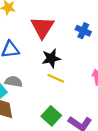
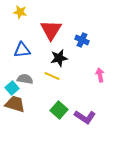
blue cross: (83, 31) -> (82, 40), moved
yellow line: (56, 78) -> (52, 76), moved

